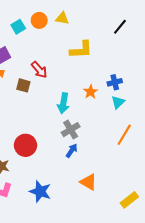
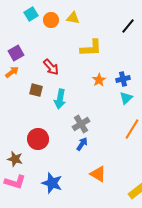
cyan square: (18, 27) -> (31, 14), moved
brown square: (23, 85) -> (36, 90), moved
orange star: (91, 92) -> (99, 80), moved
cyan arrow: (63, 103) -> (60, 99), moved

